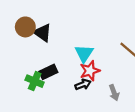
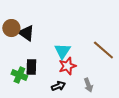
black rectangle: (48, 72) -> (31, 67), turned -63
black arrow: (83, 85) -> (58, 86), moved

